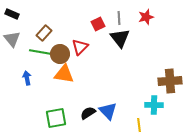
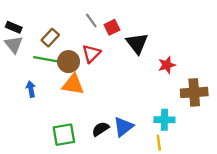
black rectangle: (12, 14) -> (14, 27), moved
red star: (146, 17) -> (167, 65), moved
gray line: (119, 18) -> (91, 20), moved, turned -32
cyan cross: (154, 105) -> (164, 120), moved
blue triangle: (108, 111) -> (123, 127), turned 36

